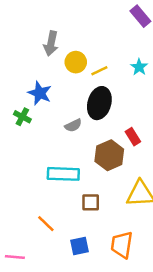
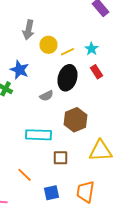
cyan star: (139, 67) -> (91, 49), moved
red rectangle: (133, 137) -> (96, 72), moved

